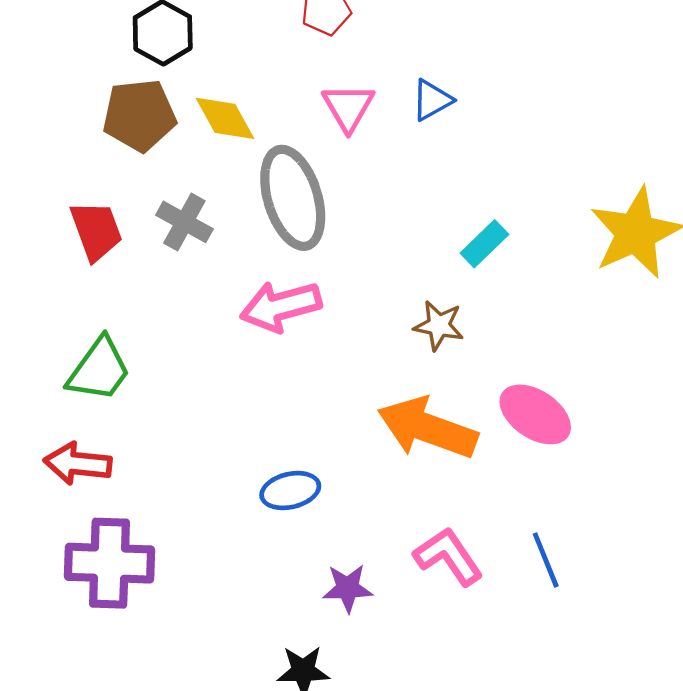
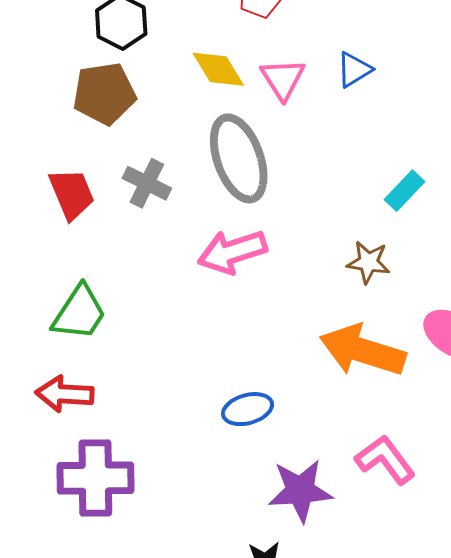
yellow diamond: (225, 118) -> (218, 69), moved
purple star: (348, 588) -> (300, 491), size x1.5

